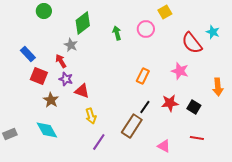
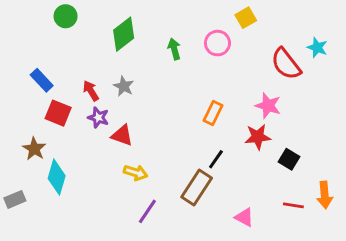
gray star: (71, 45) -> (124, 86), moved
orange arrow: (218, 87) -> (325, 195), moved
brown star: (51, 100) -> (34, 149), moved
red star: (170, 103) -> (258, 137), moved
yellow arrow: (91, 116) -> (136, 173), turned -56
cyan diamond: (47, 130) -> (57, 177), moved, turned 45

